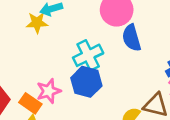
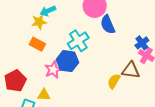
blue hexagon: (86, 82) -> (67, 61), moved
orange rectangle: (30, 103) -> (37, 44), moved

